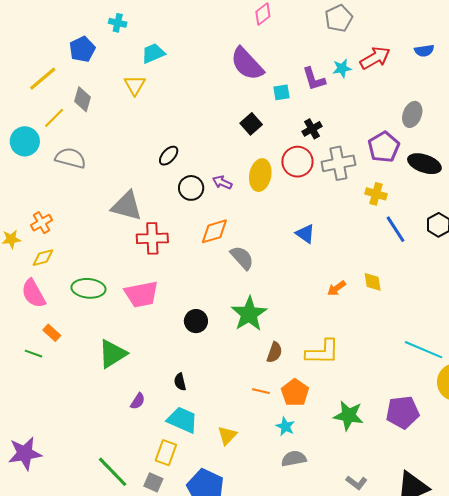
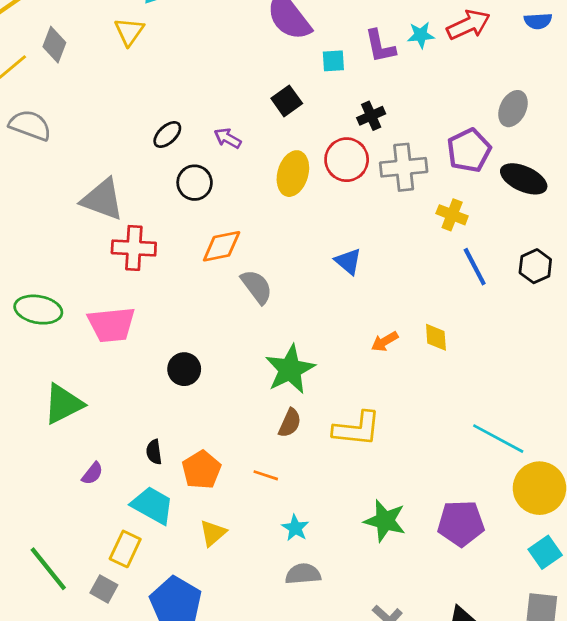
purple arrow: (222, 182) -> (228, 138), moved
green star: (249, 314) -> (290, 369), moved
orange pentagon: (295, 393) -> (201, 470), moved

